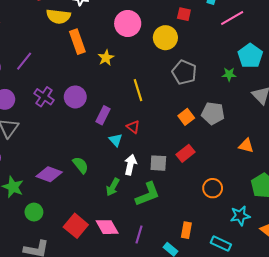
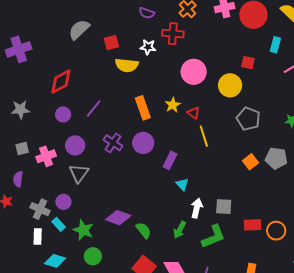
orange rectangle: (77, 42) -> (143, 108), moved
red triangle: (133, 127) -> (194, 113), moved
red rectangle: (185, 153) -> (253, 225), moved, turned 36
green semicircle: (81, 165) -> (144, 230), moved
green circle: (34, 212) -> (93, 256), moved

